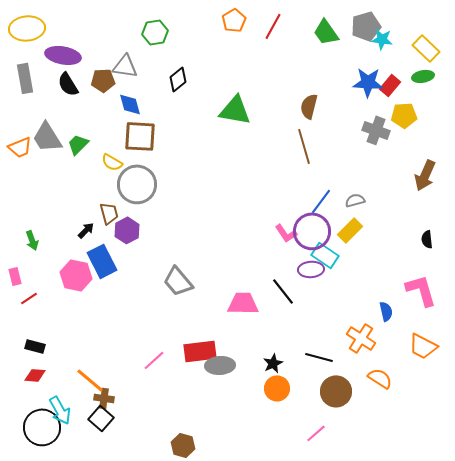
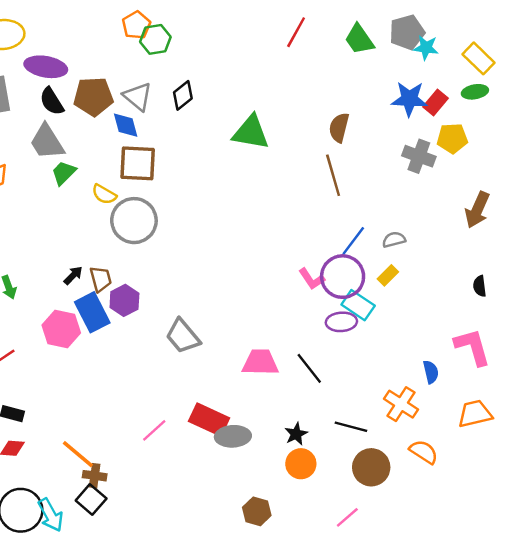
orange pentagon: (234, 20) -> (136, 25), moved
gray triangle: (125, 66) -> (138, 97), moved, turned 32
brown pentagon: (103, 80) -> (93, 97), size x1.4
gray trapezoid: (47, 137) -> (47, 142), moved
brown trapezoid: (109, 213) -> (101, 279), moved
purple hexagon: (127, 230) -> (124, 300), moved
yellow rectangle: (350, 230) -> (388, 275), size x0.7
black line: (283, 291) -> (309, 368), moved
orange trapezoid: (423, 346) -> (475, 414), turned 140
red rectangle: (200, 351) -> (209, 420), turned 32
cyan arrow: (60, 410) -> (51, 515), moved
brown hexagon: (183, 445) -> (257, 511), moved

